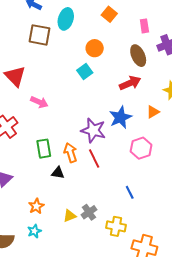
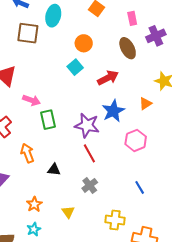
red arrow: (130, 83) -> (108, 78), moved
green rectangle: (44, 149) -> (48, 120), moved
orange arrow: (71, 153) -> (27, 153), moved
blue line: (130, 192) -> (140, 187), moved
gray cross: (89, 212) -> (90, 185), moved
yellow triangle: (70, 216) -> (68, 212), turned -40

